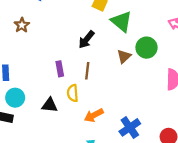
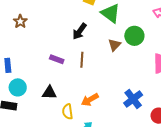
purple rectangle: (60, 69) -> (57, 59), turned -56
yellow semicircle: (73, 93) -> (68, 112), moved
blue cross: (130, 127) -> (133, 99), moved

